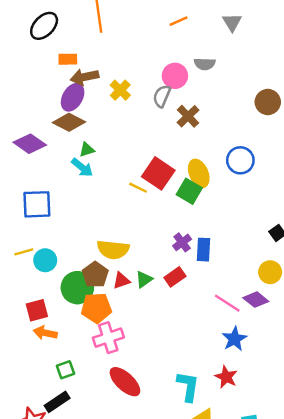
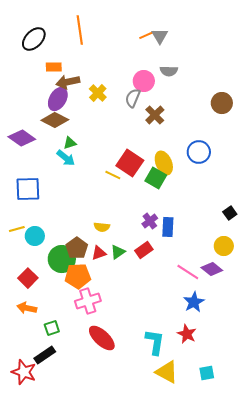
gray triangle: (232, 22) -> (160, 36), moved
yellow semicircle: (113, 250) -> (102, 227), moved, size x0.6
red square: (37, 310) -> (28, 278), turned -30
orange arrow: (45, 333) -> (27, 308), moved

